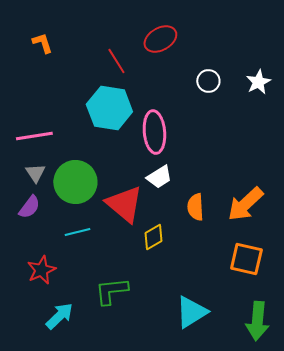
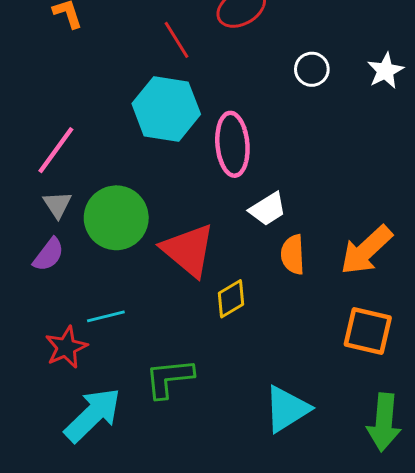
pink line: (34, 136) -> (56, 150), turned -45
white trapezoid: (159, 177) -> (268, 209), moved
cyan line: (77, 232) -> (106, 316), moved
cyan arrow: (59, 316) -> (93, 415), size x1.4

